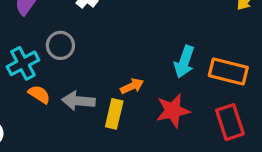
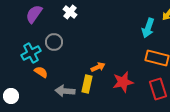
cyan arrow: (184, 62) -> (148, 28), moved
gray arrow: (78, 101) -> (65, 91), moved

